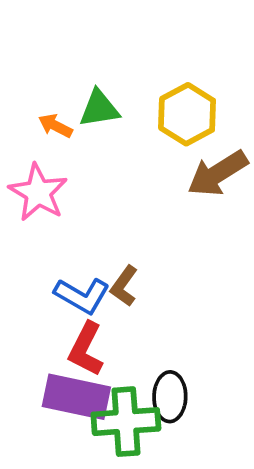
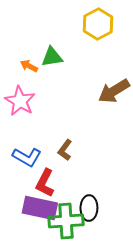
yellow hexagon: (187, 114) -> (98, 24), moved
blue L-shape: (82, 296) -> (27, 157), moved

